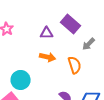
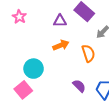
orange arrow: (48, 57) -> (61, 45), turned -35

